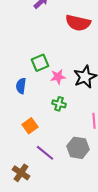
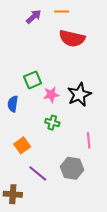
brown cross: (21, 173) -> (13, 194), turned -30

